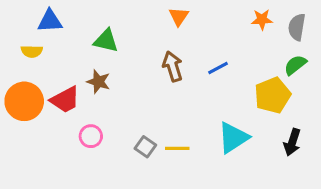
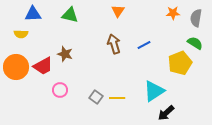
green triangle: (106, 41) -> (70, 15), moved
green semicircle: (295, 65) -> (195, 43), turned 70
black arrow: (292, 142) -> (166, 113), moved, turned 30

